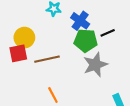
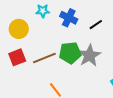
yellow circle: (24, 38) -> (19, 29), moved
green pentagon: (86, 40) -> (70, 53), moved

